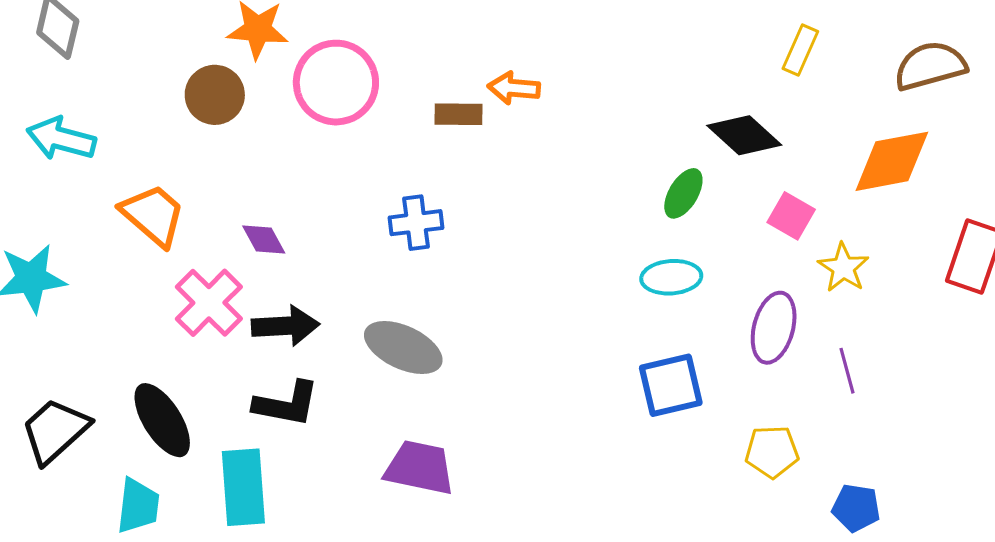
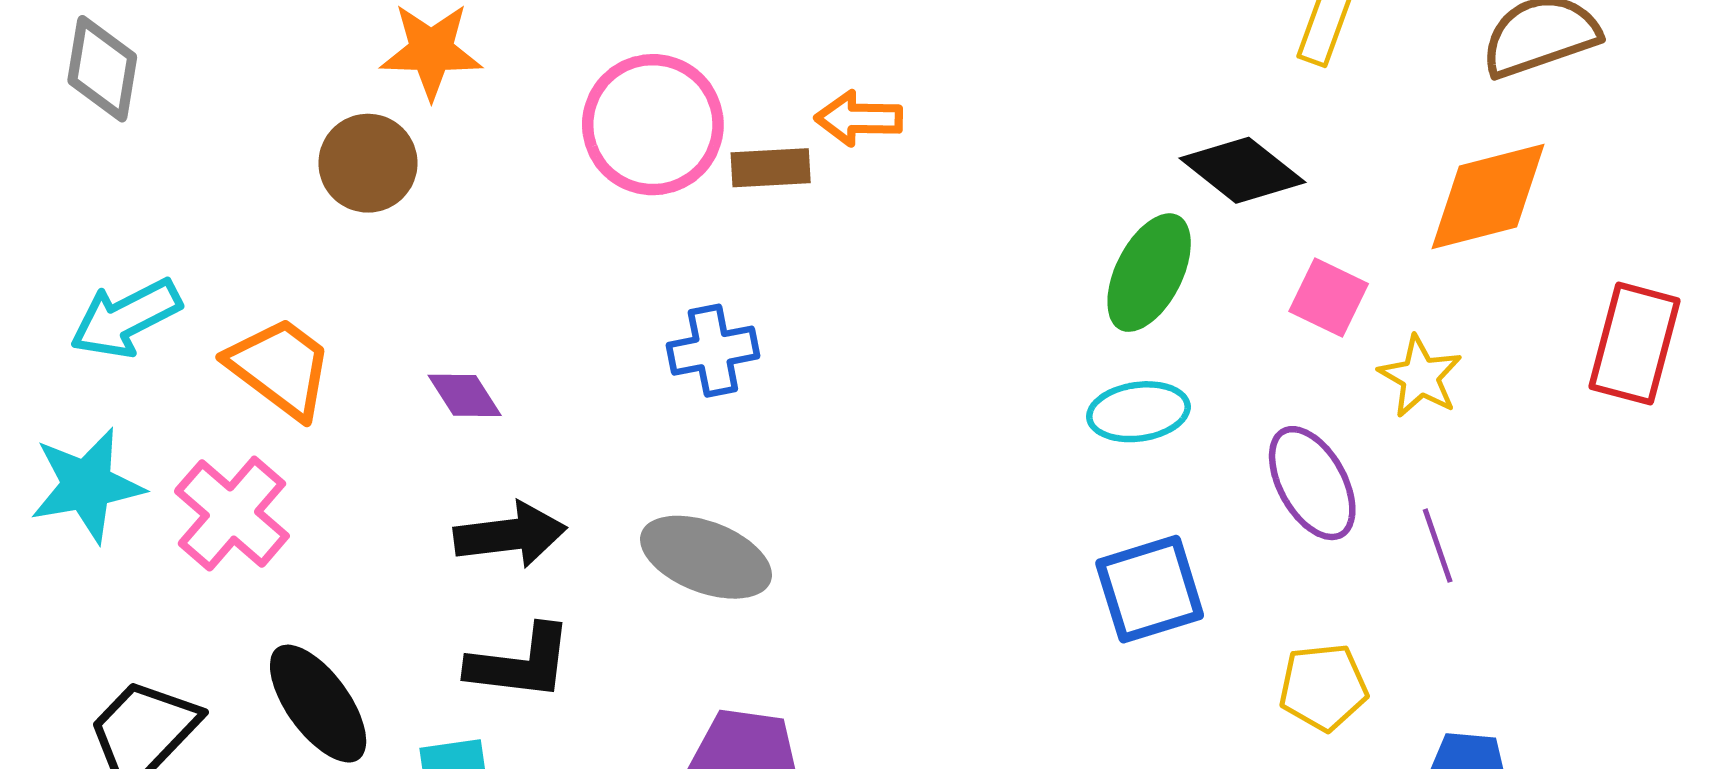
pink circle: (336, 83) -> (653, 125), moved
cyan arrow: (61, 139) -> (126, 318), moved, turned -38
green ellipse: (683, 193) -> (1149, 273), size x1.4
pink cross: (209, 303) -> (232, 514), moved
purple ellipse: (774, 328) -> (1312, 483), turned -40

